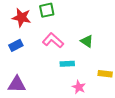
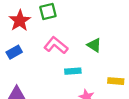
red star: (22, 18) -> (20, 21), turned 30

